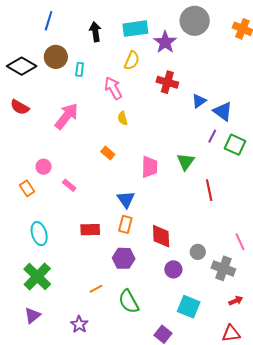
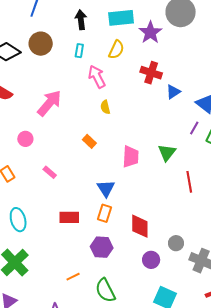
cyan rectangle: (80, 69) -> (79, 51), moved
blue triangle: (199, 101) -> (173, 92), moved
pink circle: (44, 167) -> (25, 139), moved

